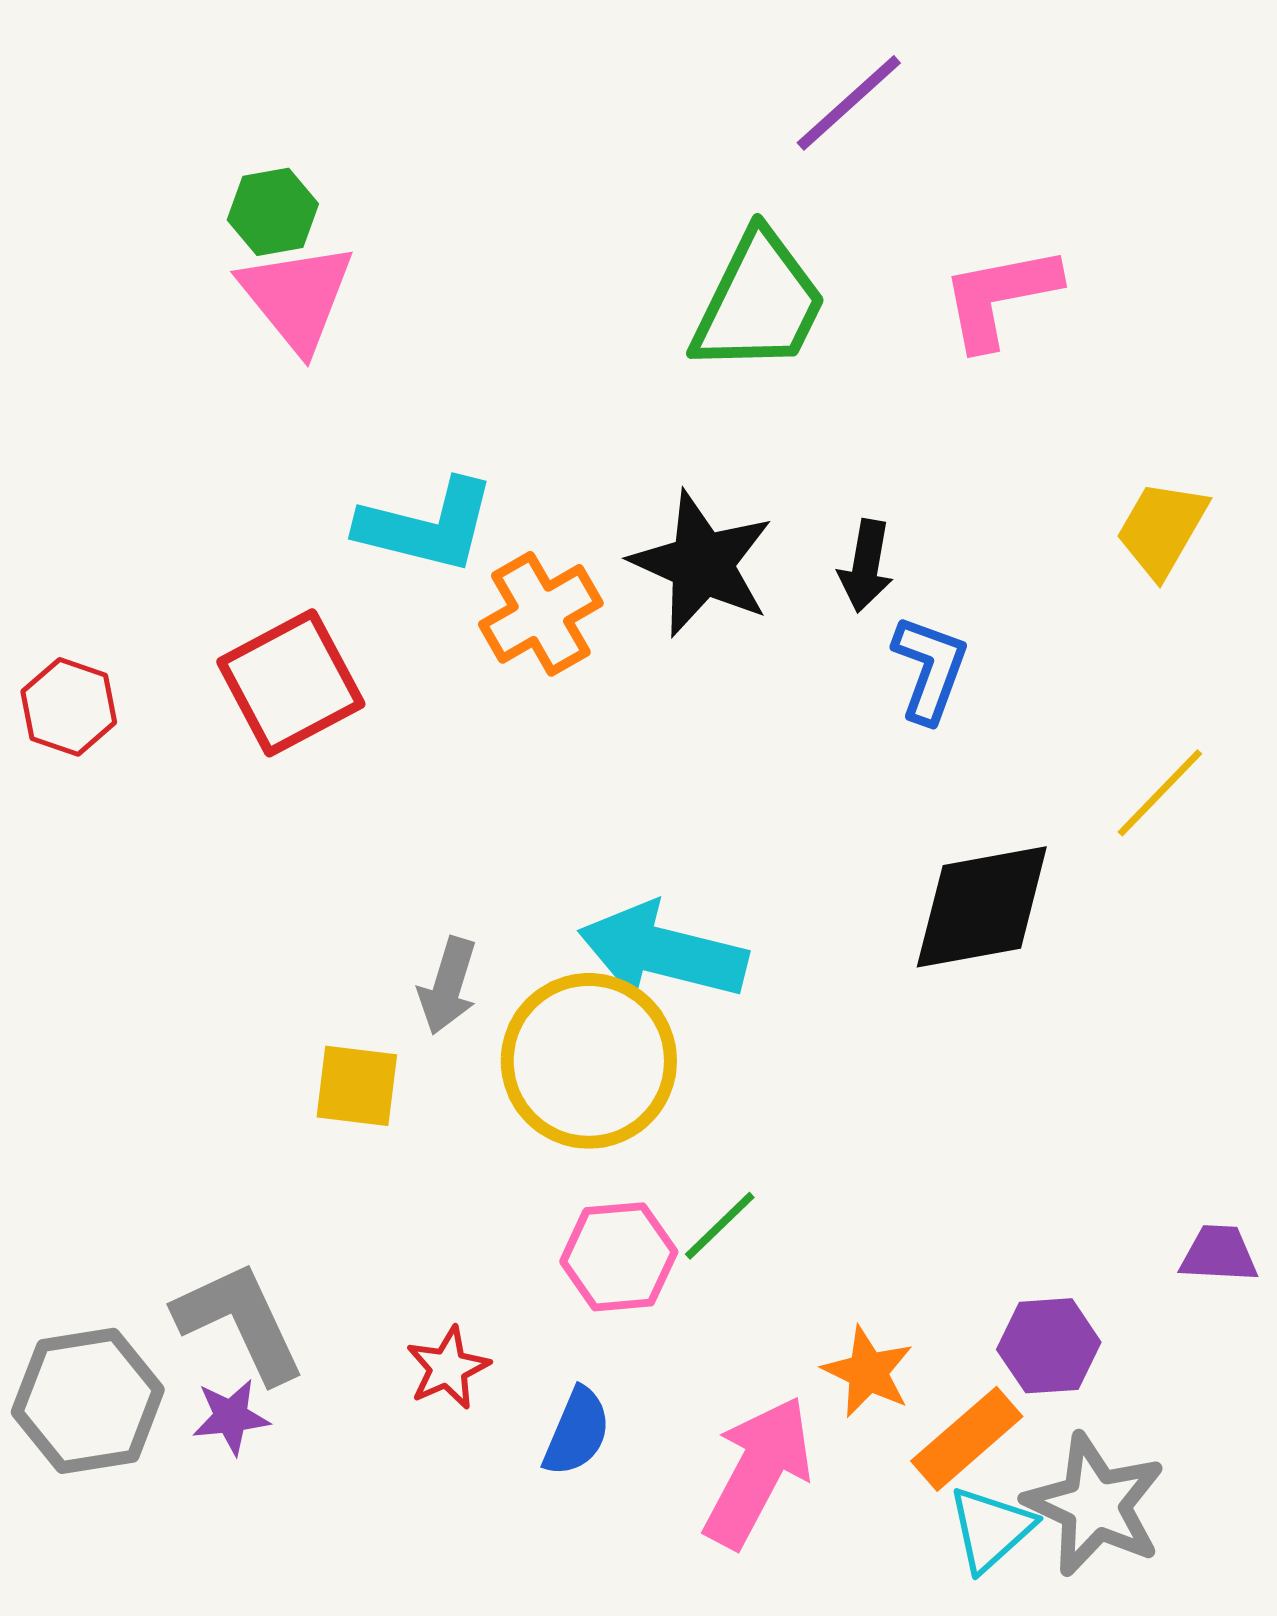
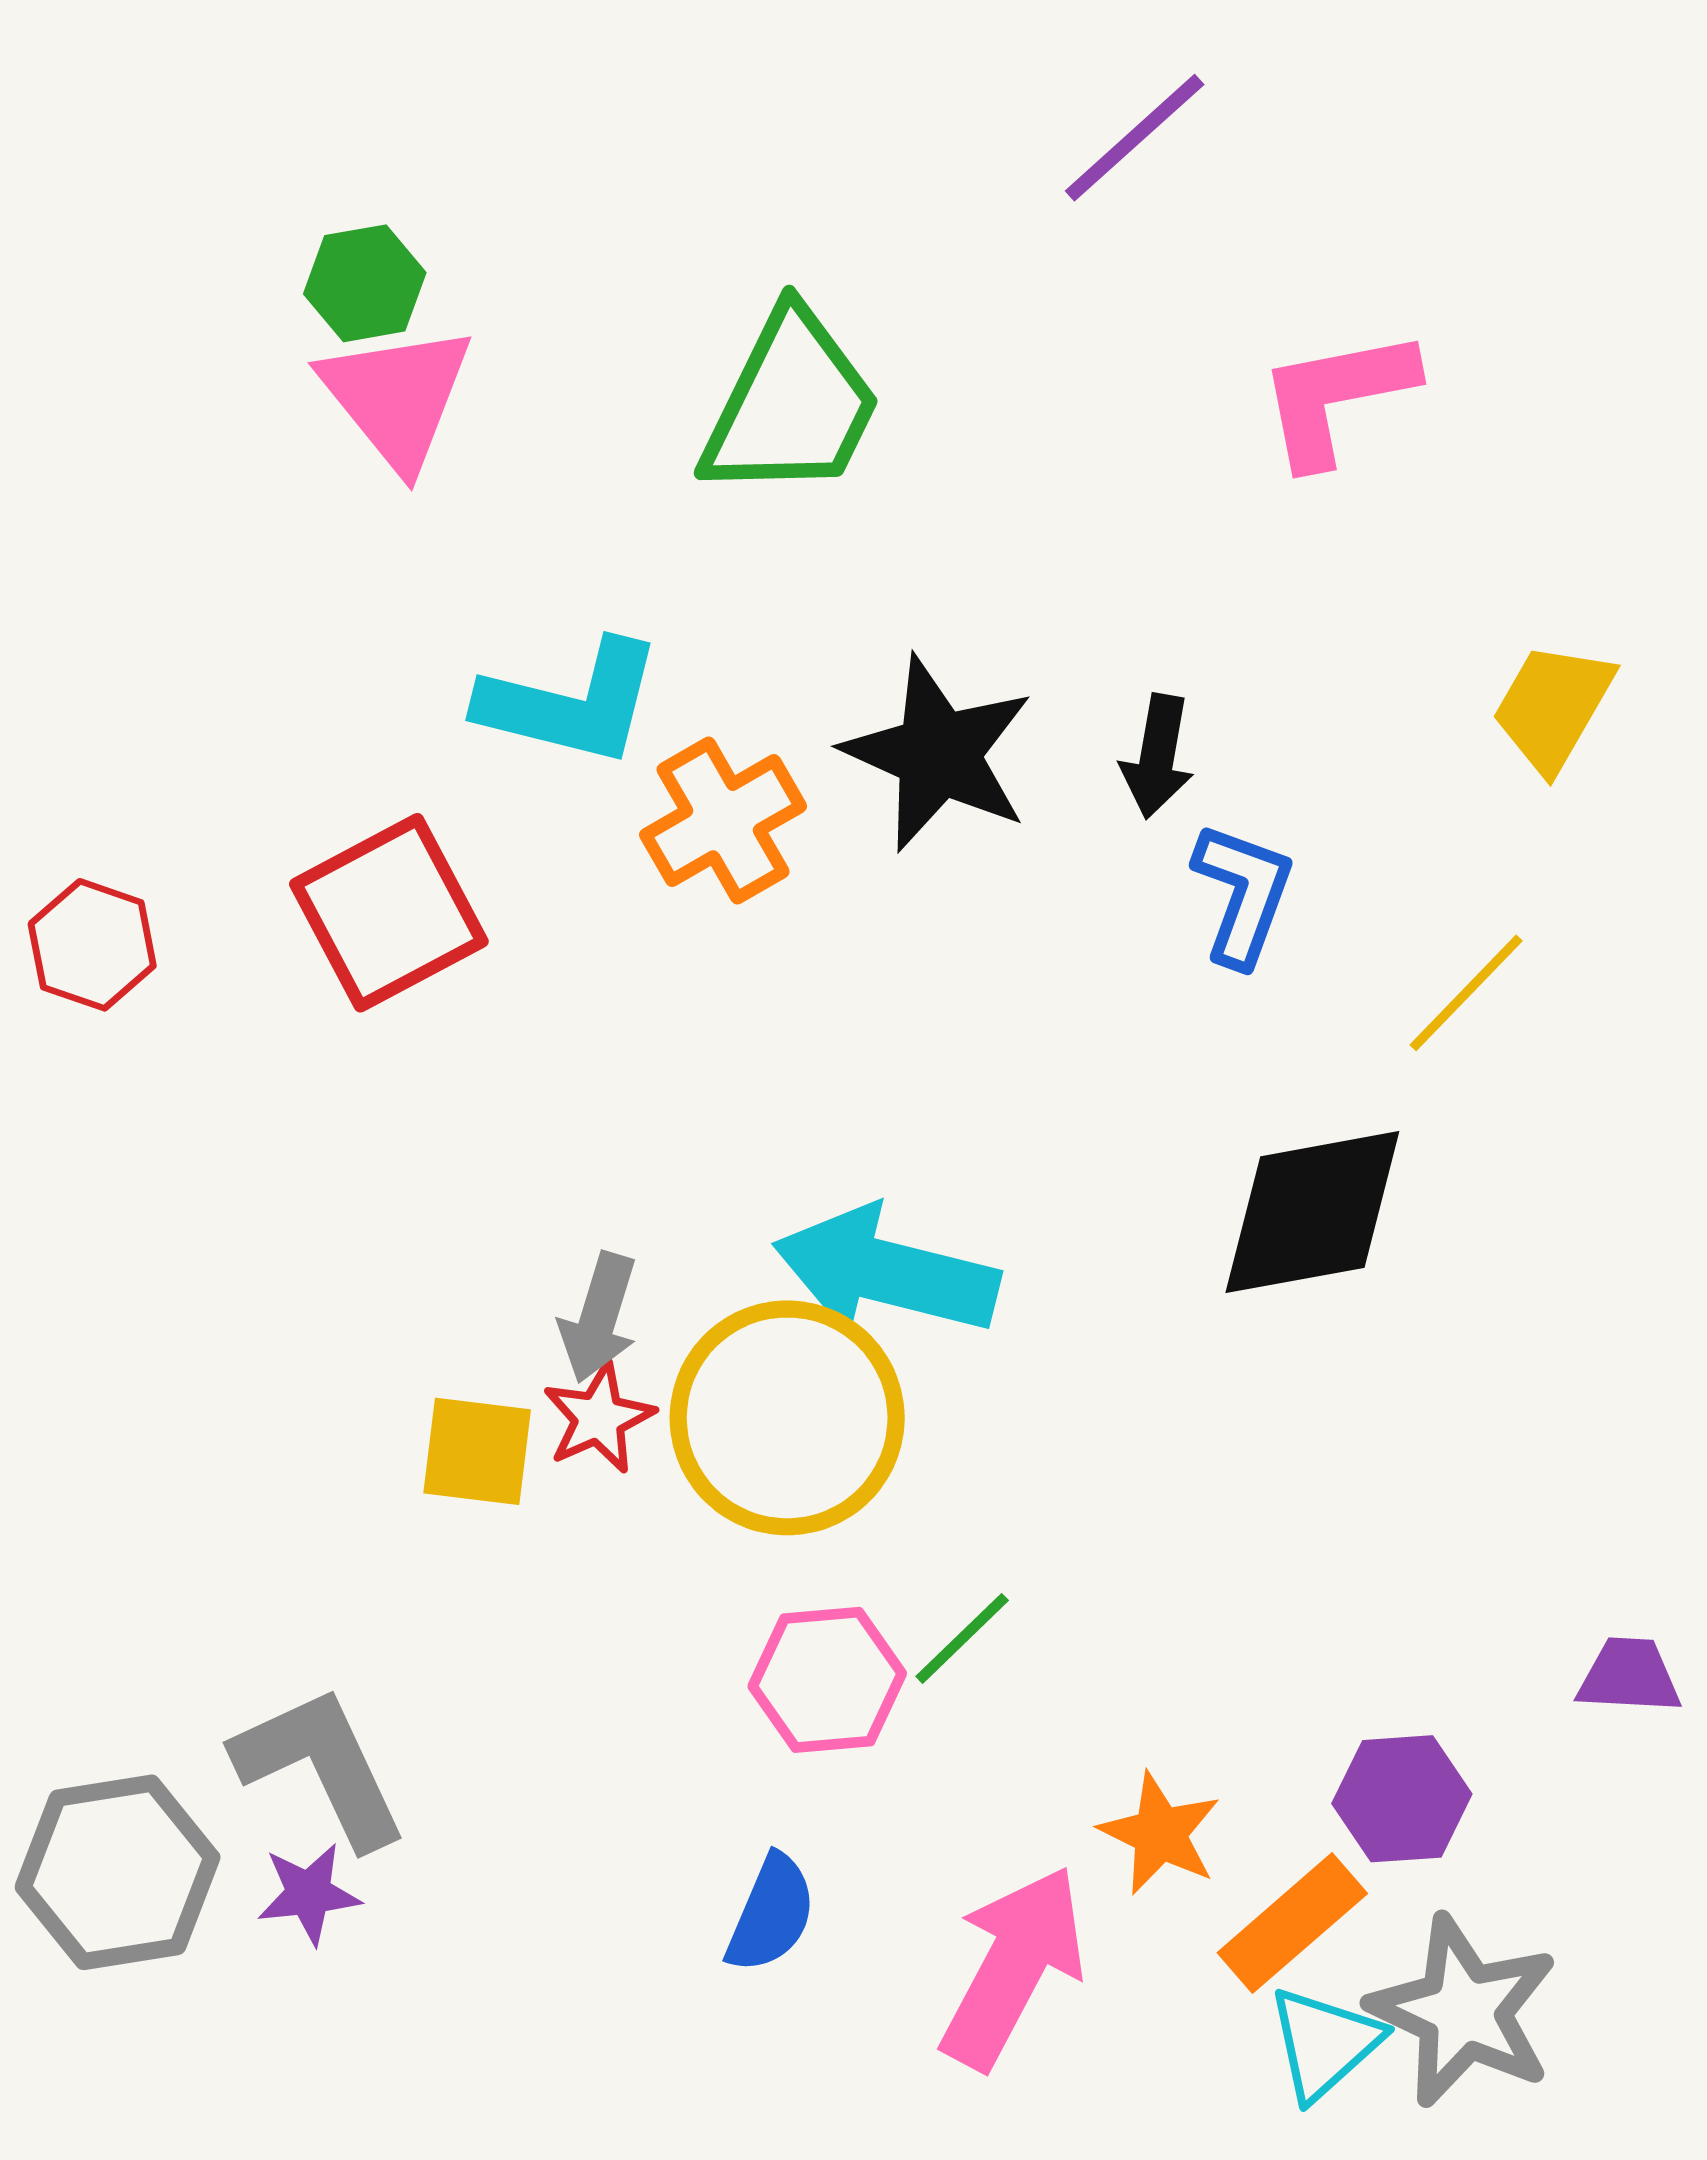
green trapezoid: (759, 303) -> (791, 405), moved
yellow line: (1160, 793) -> (1466, 993), moved
red star: (448, 1368) -> (599, 1418), moved

